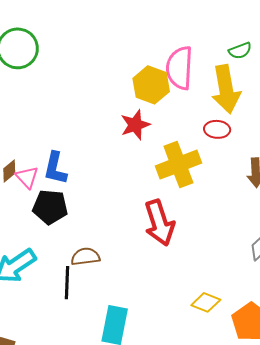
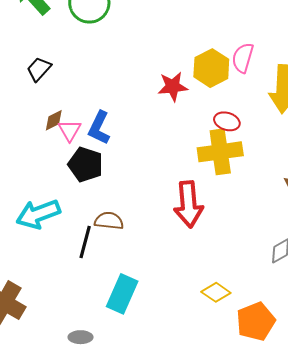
pink semicircle: (180, 68) -> (243, 58), size x0.7
red star: (135, 125) -> (173, 87), moved
red ellipse: (217, 129) -> (227, 121), moved

